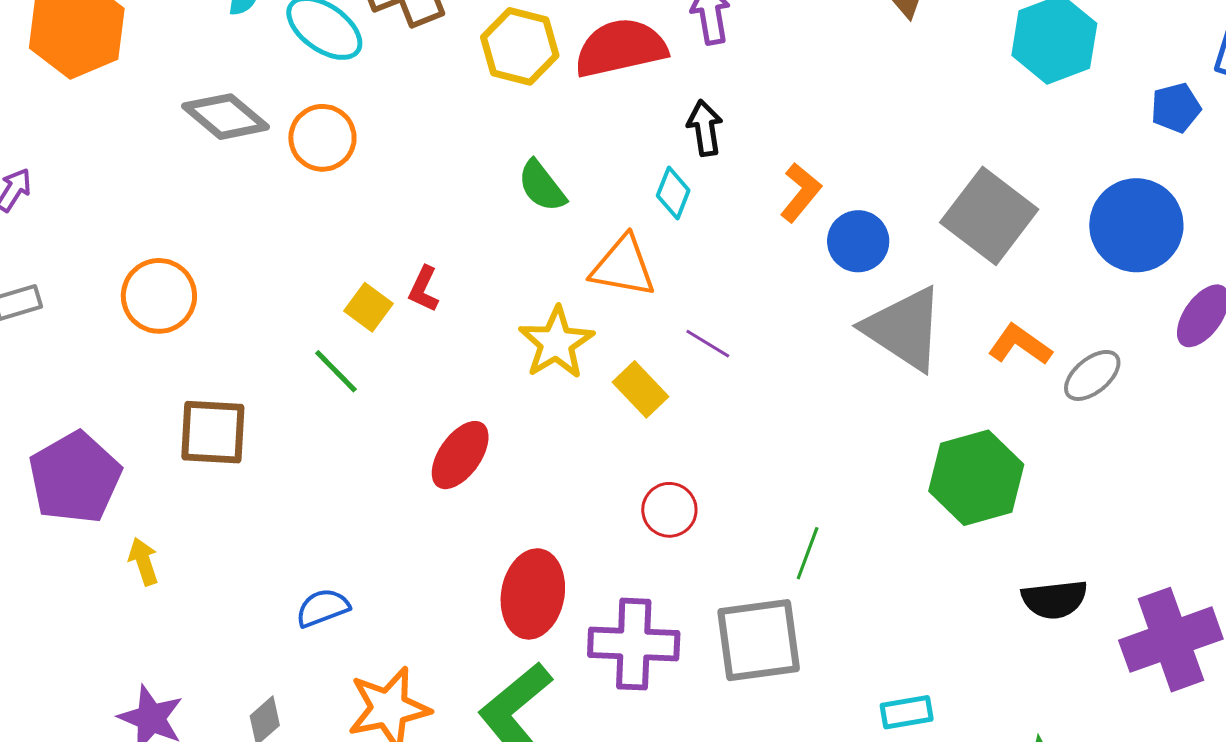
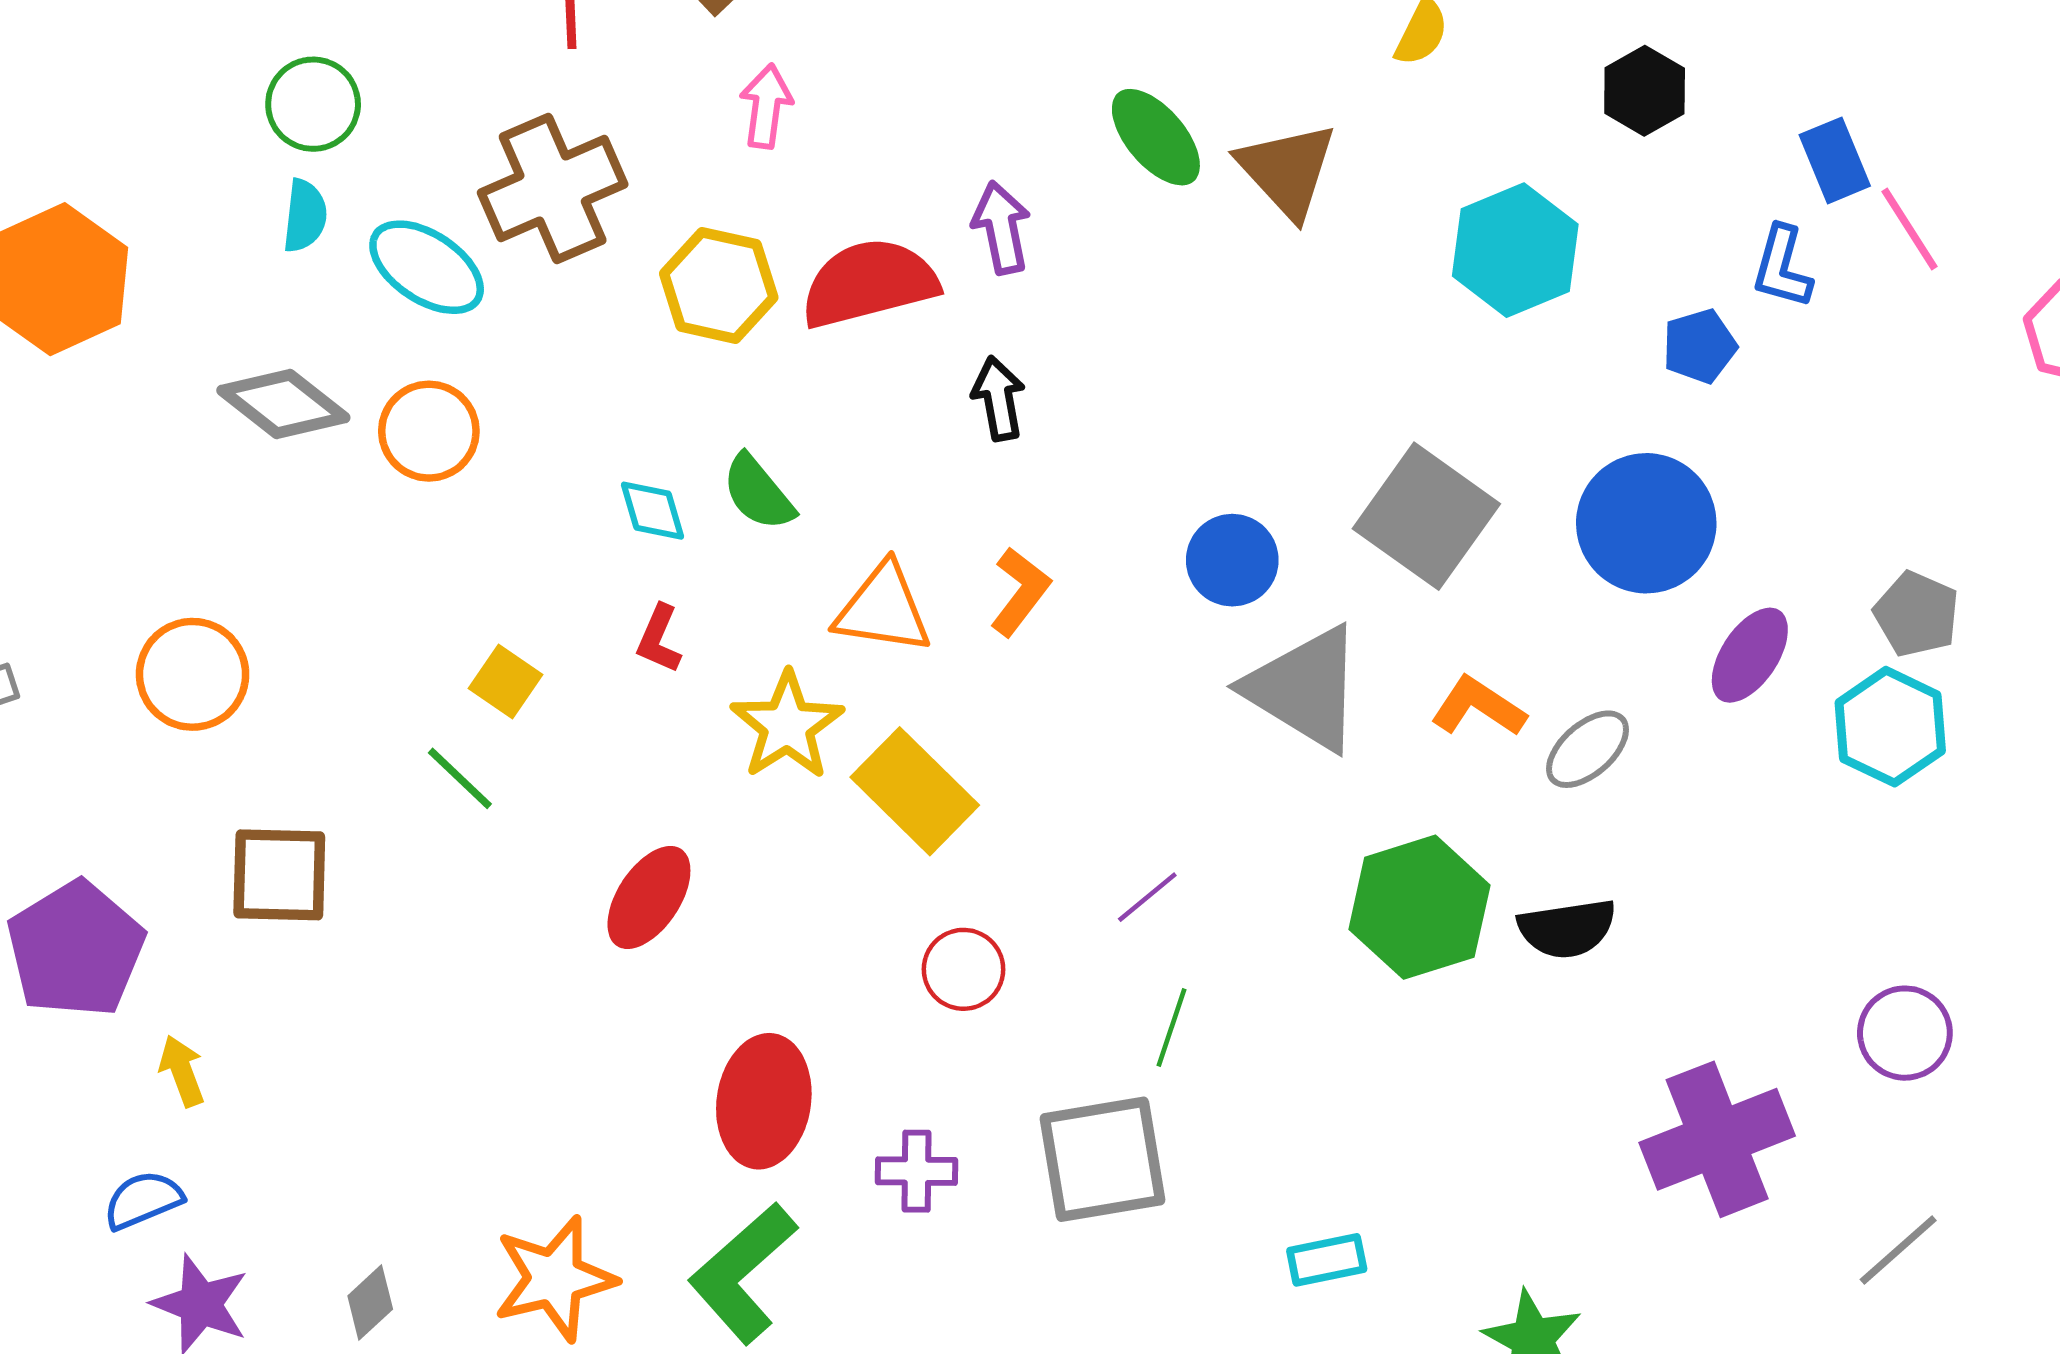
orange L-shape: (801, 192) -> (1020, 592), moved
cyan diamond: (673, 193) -> (653, 511), moved, turned -36
red L-shape: (424, 289) -> (659, 639), moved
purple line: (708, 344) -> (1147, 897), moved, turned -69
yellow rectangle: (640, 389) -> (915, 791), size x1.5
black semicircle: (1055, 599) -> (1567, 929), moved
blue semicircle: (323, 608) -> (143, 1200), moved
purple cross: (634, 644) -> (916, 1171), size x0.6

